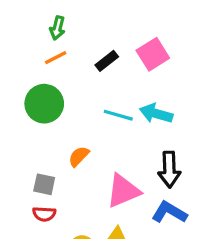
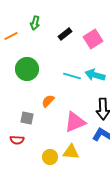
orange line: (56, 58) -> (11, 36), moved
black rectangle: (107, 61) -> (65, 34), moved
red semicircle: (44, 214) -> (17, 140), moved

